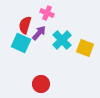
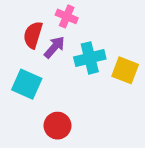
cyan cross: (62, 40) -> (90, 58), turned 30
cyan square: (21, 43) -> (27, 84), moved

